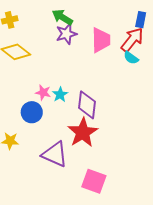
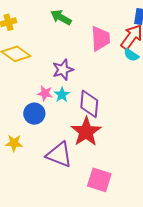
purple star: (66, 34) -> (63, 70), moved

